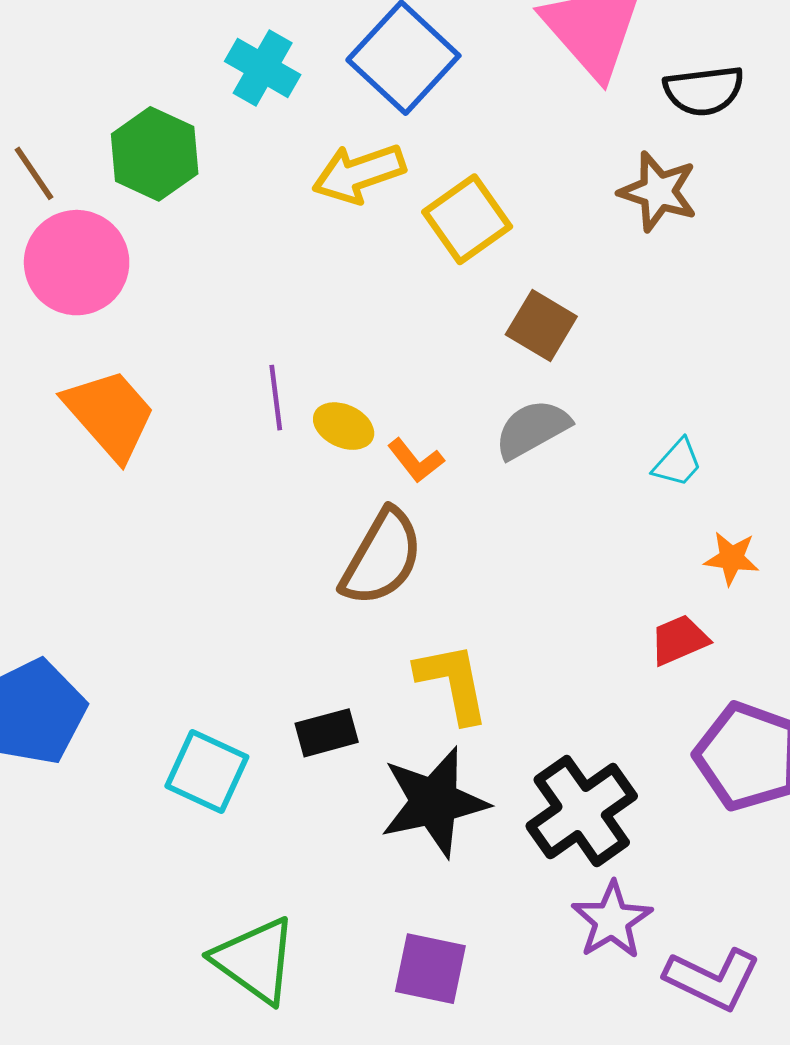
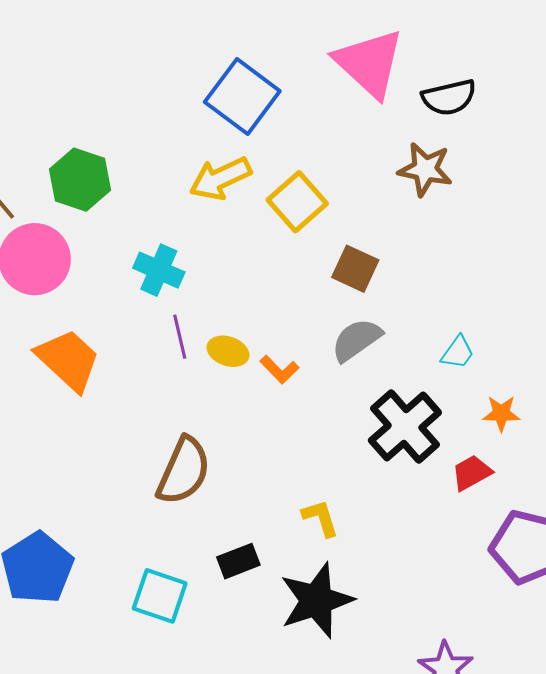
cyan cross: (263, 68) -> (159, 270), moved
brown semicircle: (382, 557) -> (184, 471), moved
yellow L-shape: (453, 683) -> (320, 518), size x0.7
black cross: (582, 811) -> (405, 426), moved

